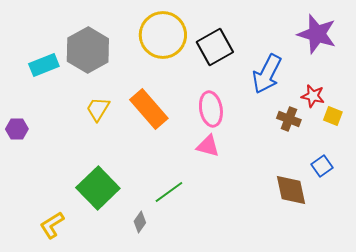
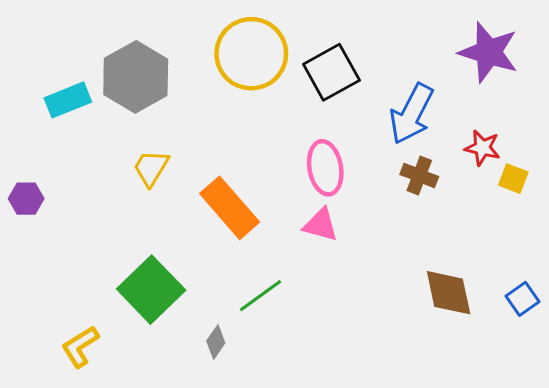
orange rectangle: (149, 109) -> (230, 208), moved
brown cross: (289, 119) -> (419, 176), moved
blue square: (322, 166) -> (523, 299), moved

